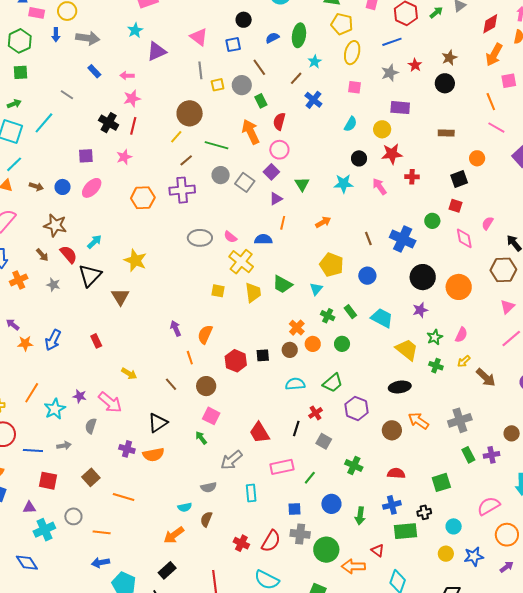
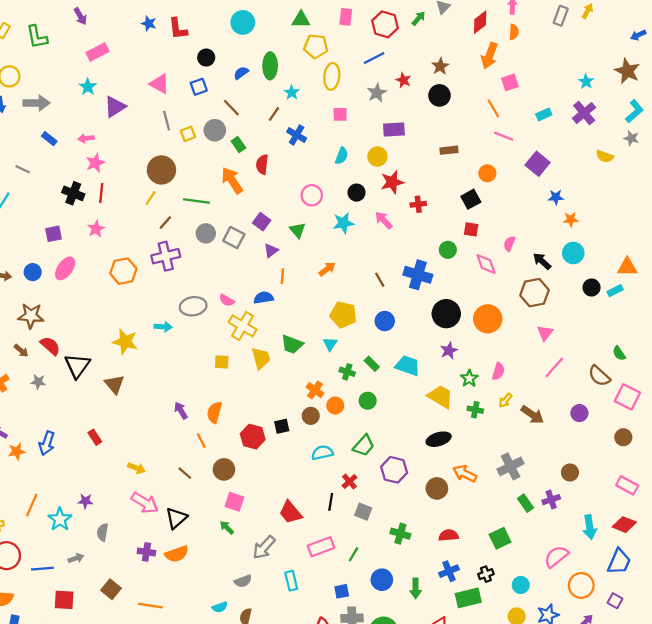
pink circle: (279, 150) -> (312, 195), moved
cyan arrow: (94, 242) -> (163, 327), moved, turned 56
pink arrow: (110, 402) -> (145, 503), moved

